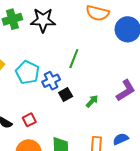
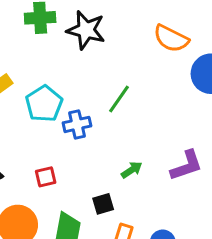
black square: (66, 94) -> (103, 204), moved
red square: (29, 120) -> (46, 177), moved

